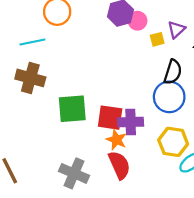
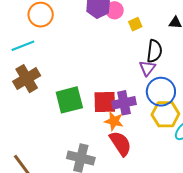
purple triangle: (176, 30) -> (147, 68), moved
brown cross: (30, 78) -> (27, 79), turned -36
blue circle: (169, 97) -> (161, 92), moved

